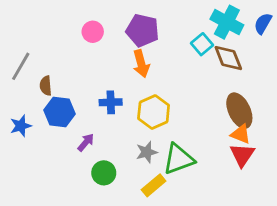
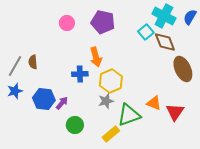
orange arrow: (141, 64) -> (96, 57), moved
gray line: (21, 66) -> (15, 66), moved
brown ellipse: (239, 111) -> (183, 69), moved
blue hexagon: (59, 112) -> (44, 99), moved
orange triangle: (241, 134) -> (154, 103), moved
gray star: (147, 152) -> (106, 101), moved

